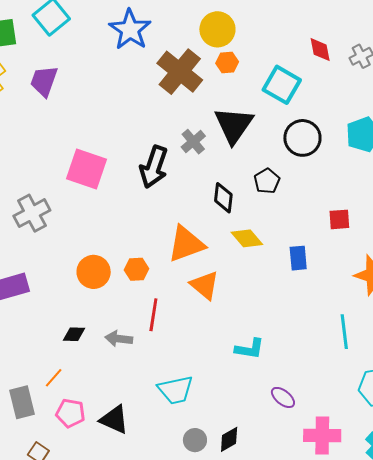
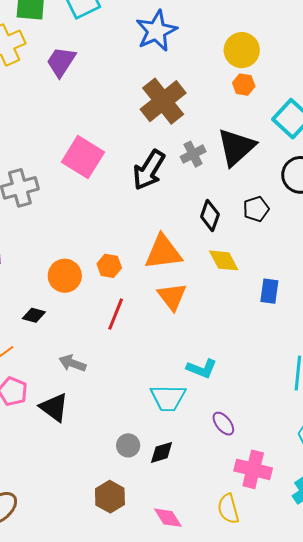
brown cross: (180, 72) -> (163, 101), moved
orange circle: (94, 272) -> (65, 276), moved
gray arrow: (119, 339) -> (72, 363), moved
cyan trapezoid: (176, 390) -> (168, 398), moved

